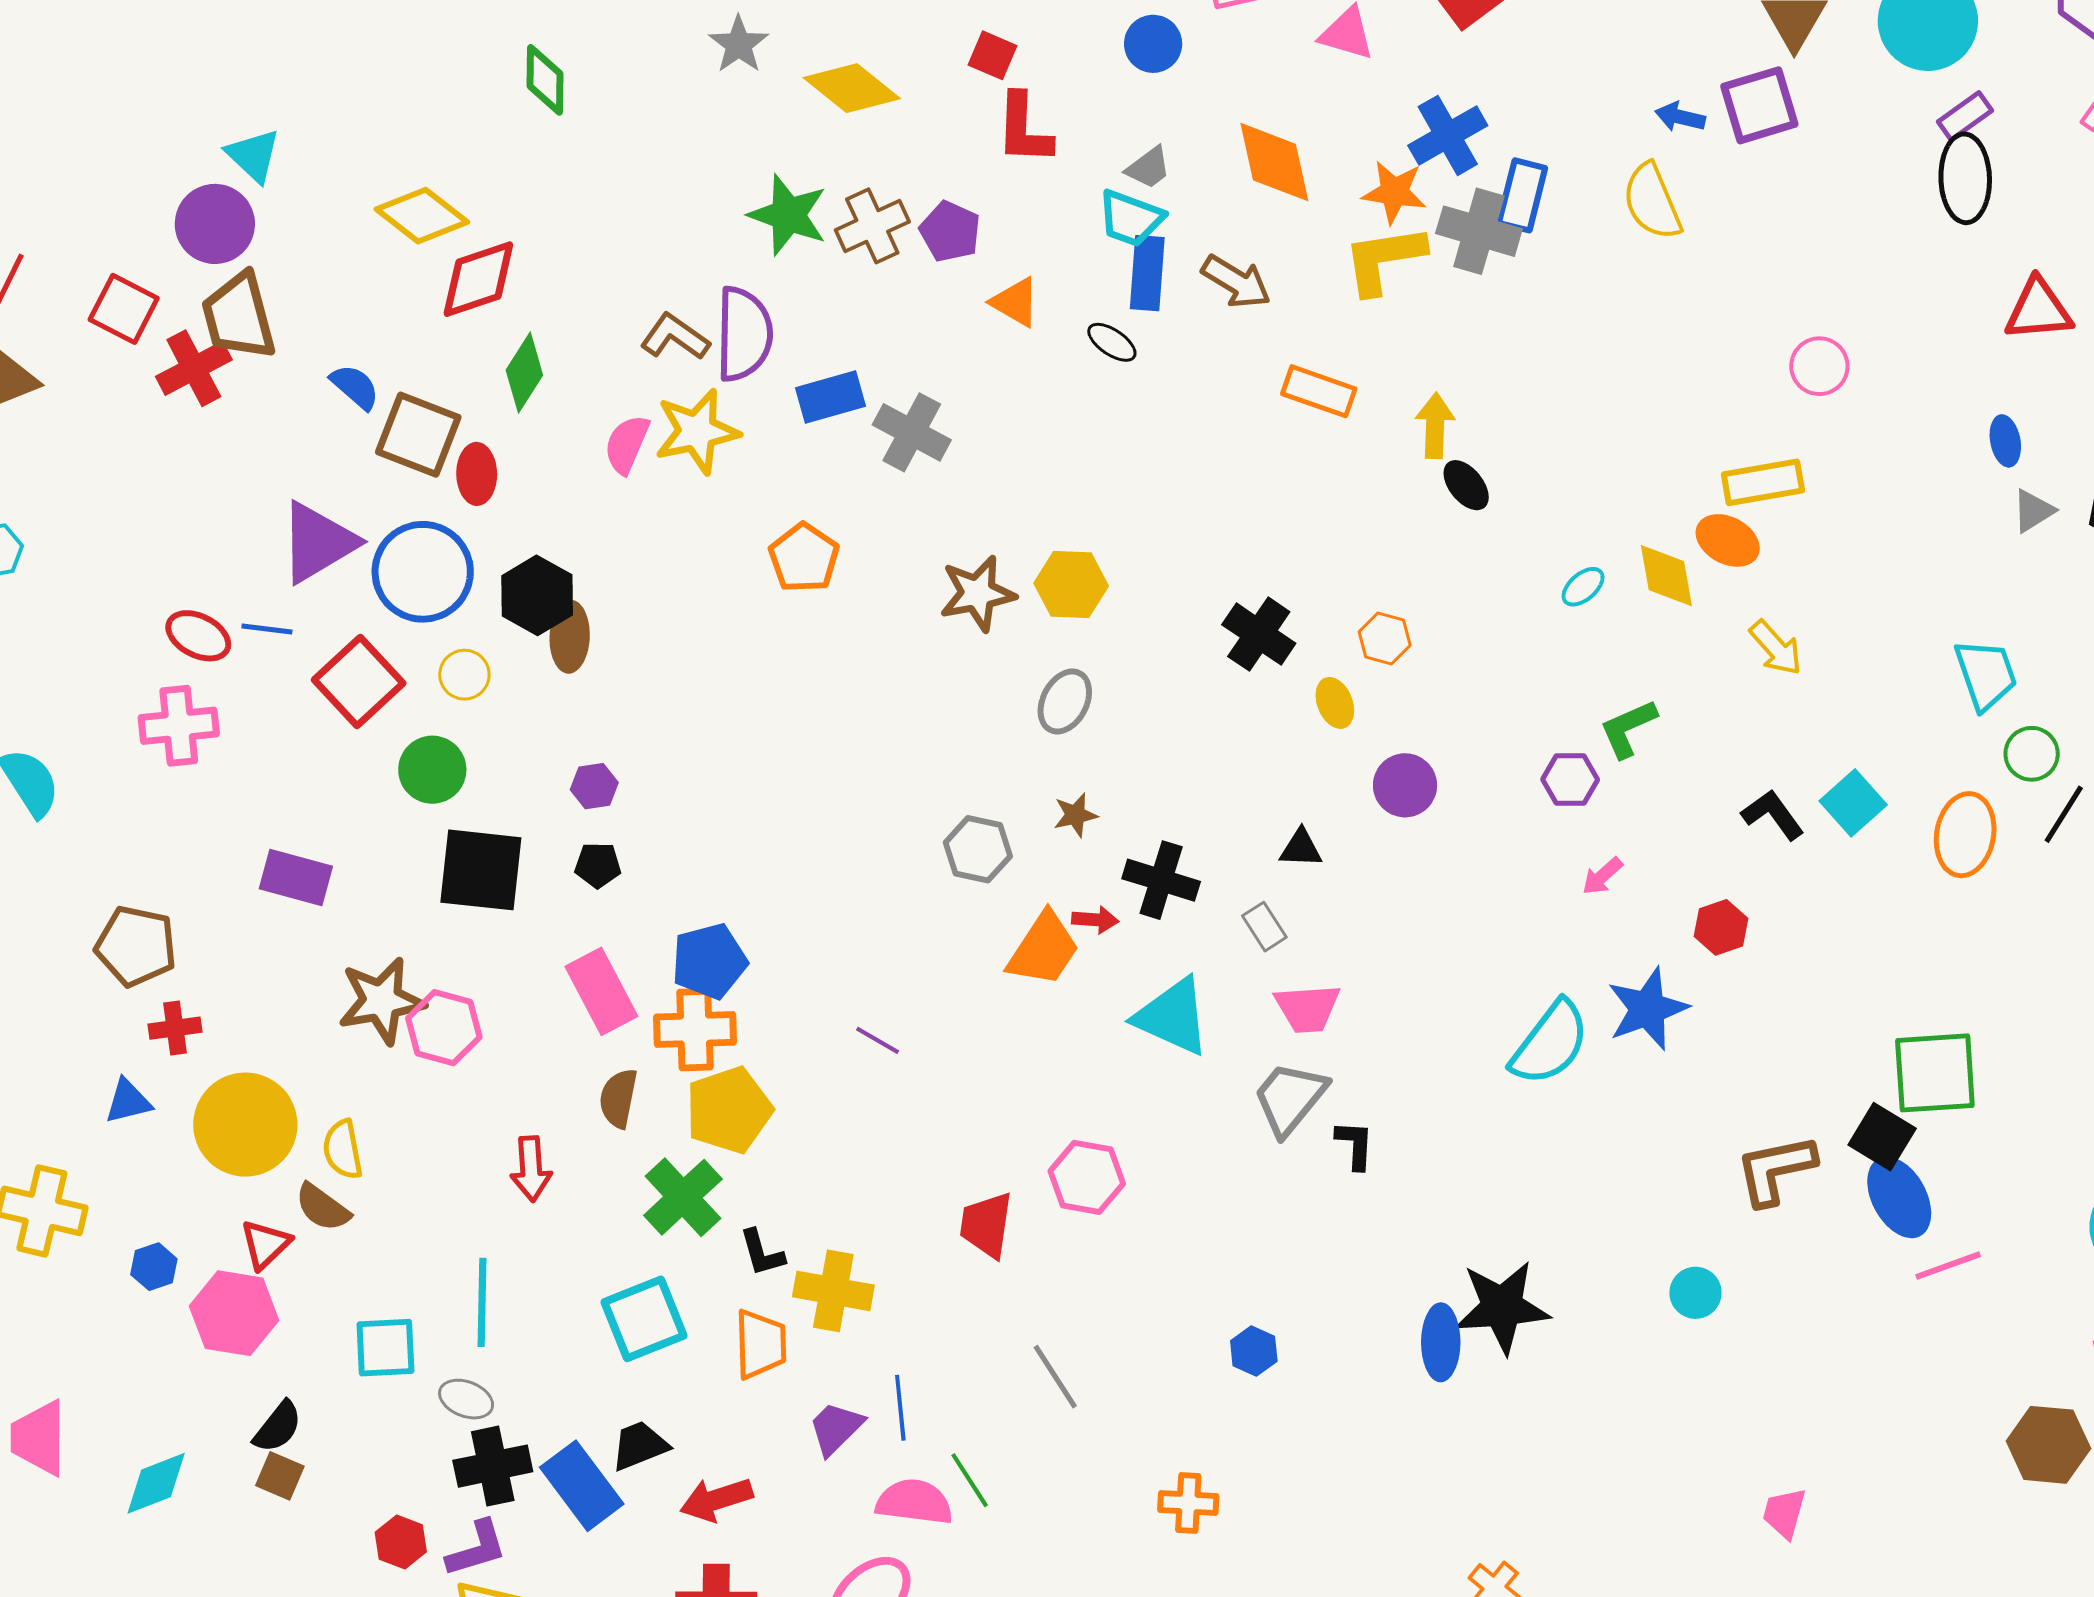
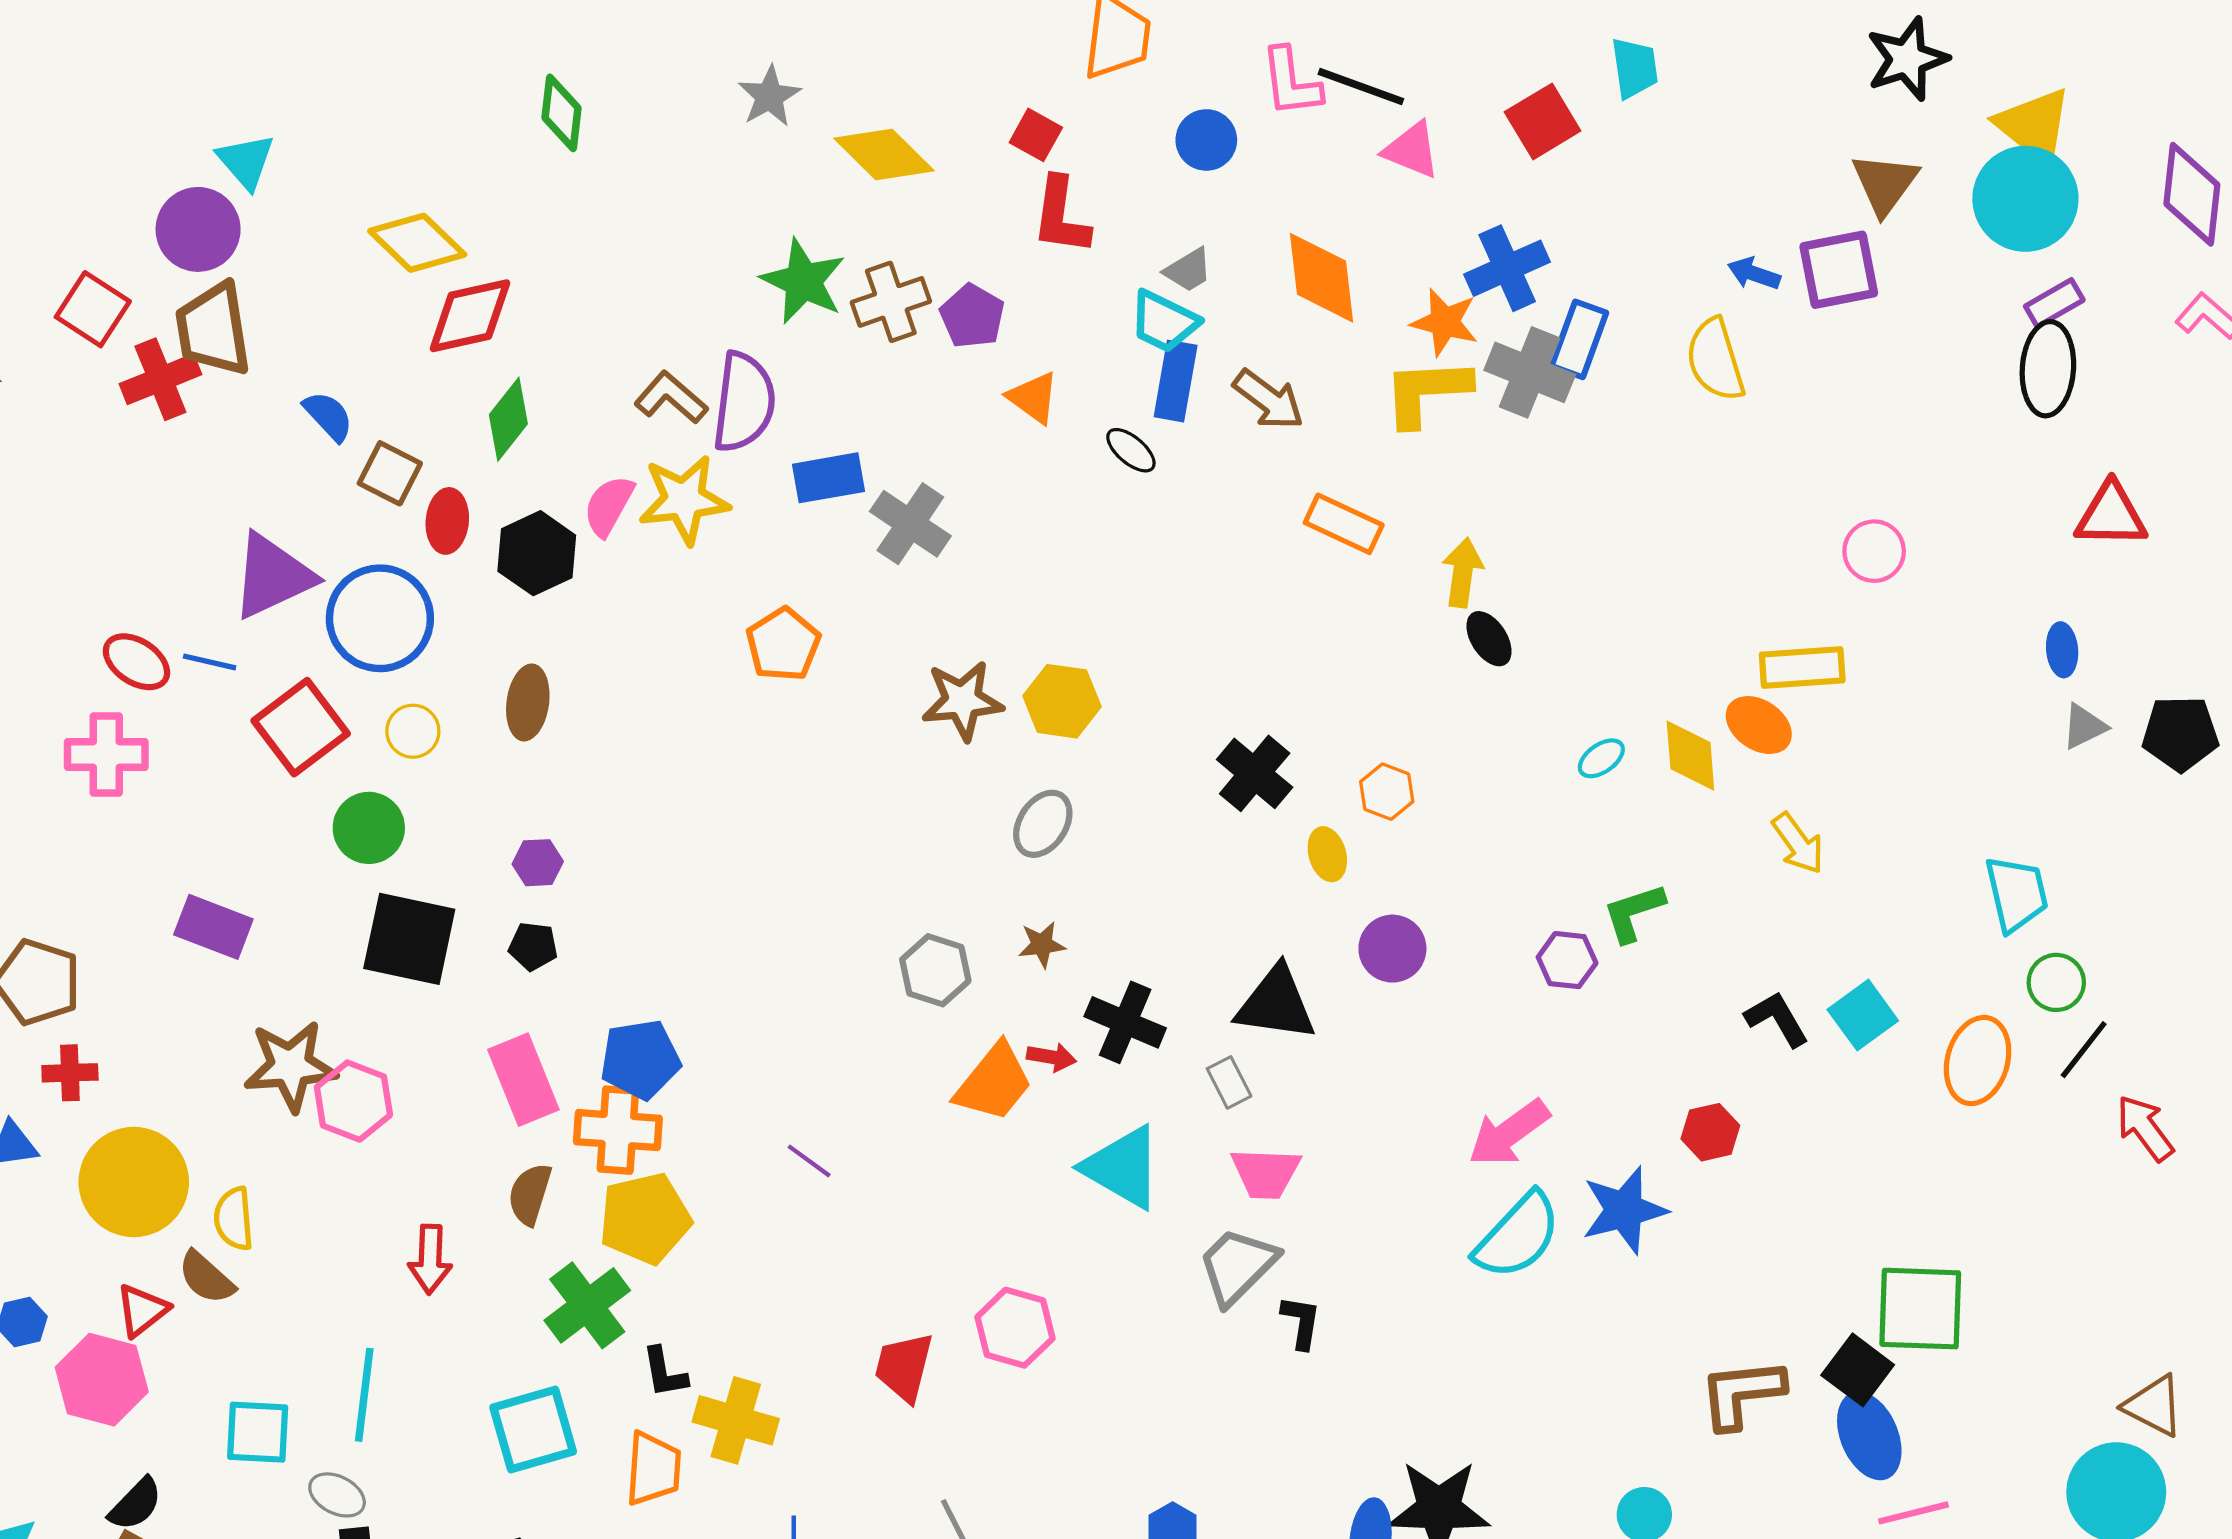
brown square: (418, 435) -> (390, 473), size x0.7
black hexagon: (537, 595) -> (537, 553), moved
black triangle: (1301, 848) -> (1276, 1004), size x1.8
pink arrow: (1602, 876) -> (1509, 1133), moved, size x1.8

